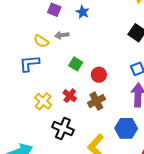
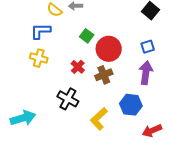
red circle: (99, 75) -> (109, 49), size x1.6
yellow cross: (43, 101) -> (39, 58), moved, turned -30

